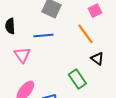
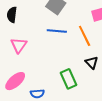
blue line: (43, 35) -> (57, 31), moved

